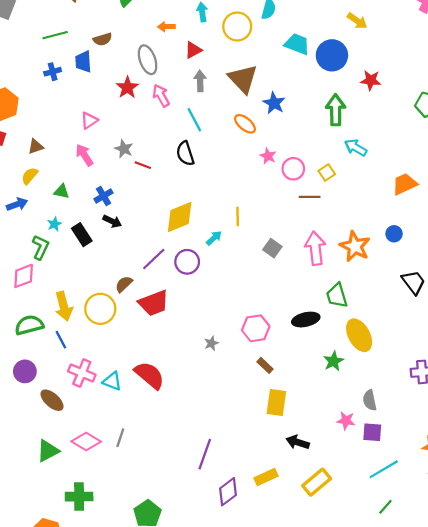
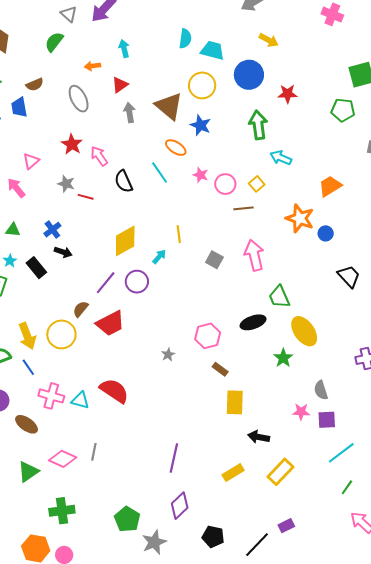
yellow circle: (237, 27) -> (202, 85), moved
cyan trapezoid: (297, 44) -> (213, 50), moved
red star: (127, 88) -> (72, 144), moved
pink arrow: (161, 96) -> (99, 156), moved
cyan line: (194, 120) -> (160, 172), moved
pink arrow: (84, 155) -> (16, 188), moved
orange star: (355, 246) -> (300, 218), moved
purple diamond: (228, 492) -> (180, 506), moved

